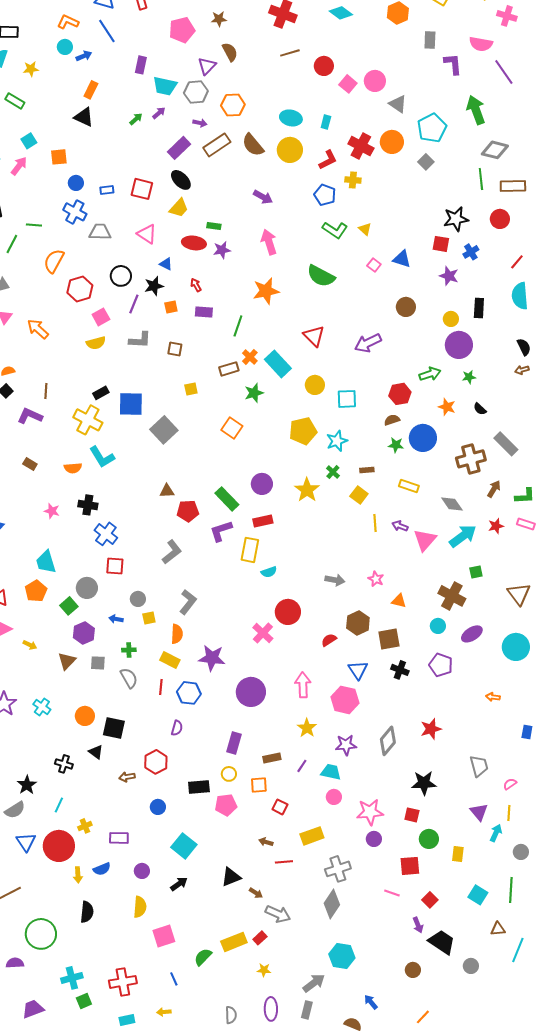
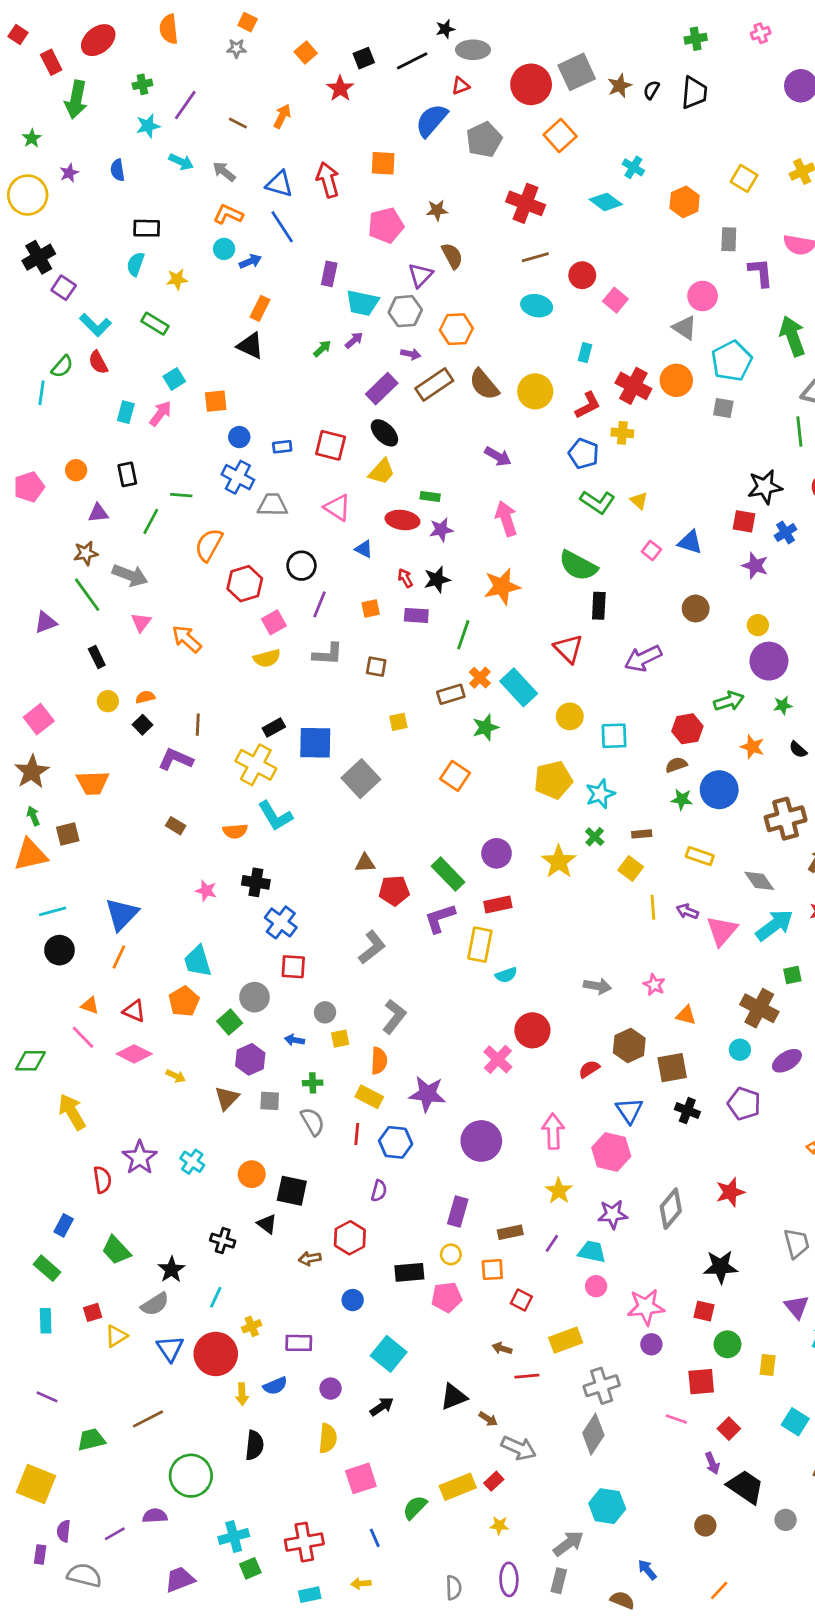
pink circle: (375, 81) -> (703, 296), moved
cyan ellipse: (291, 118) -> (537, 306), moved
gray square: (426, 162) -> (723, 408), turned -35
black star: (154, 286) -> (437, 579), moved
black rectangle: (479, 308) -> (599, 606), moved

